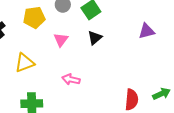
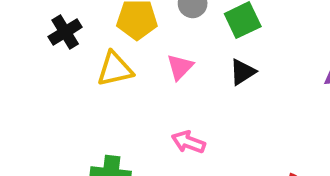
yellow triangle: (24, 63) -> (115, 69), moved

